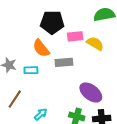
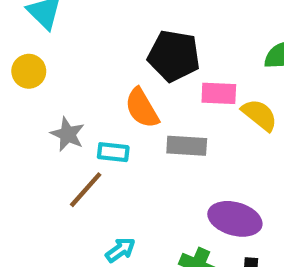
purple ellipse: (91, 92) -> (235, 219), turned -30
brown line: (15, 99) -> (86, 190), moved

